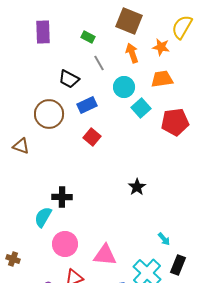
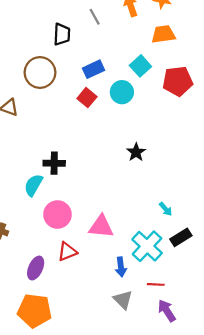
black trapezoid: (69, 79) -> (62, 34), turned -115
cyan circle: (124, 87) -> (122, 92), moved
blue rectangle: (87, 105) -> (94, 69), moved
black rectangle: (178, 265) -> (181, 237), turned 36

